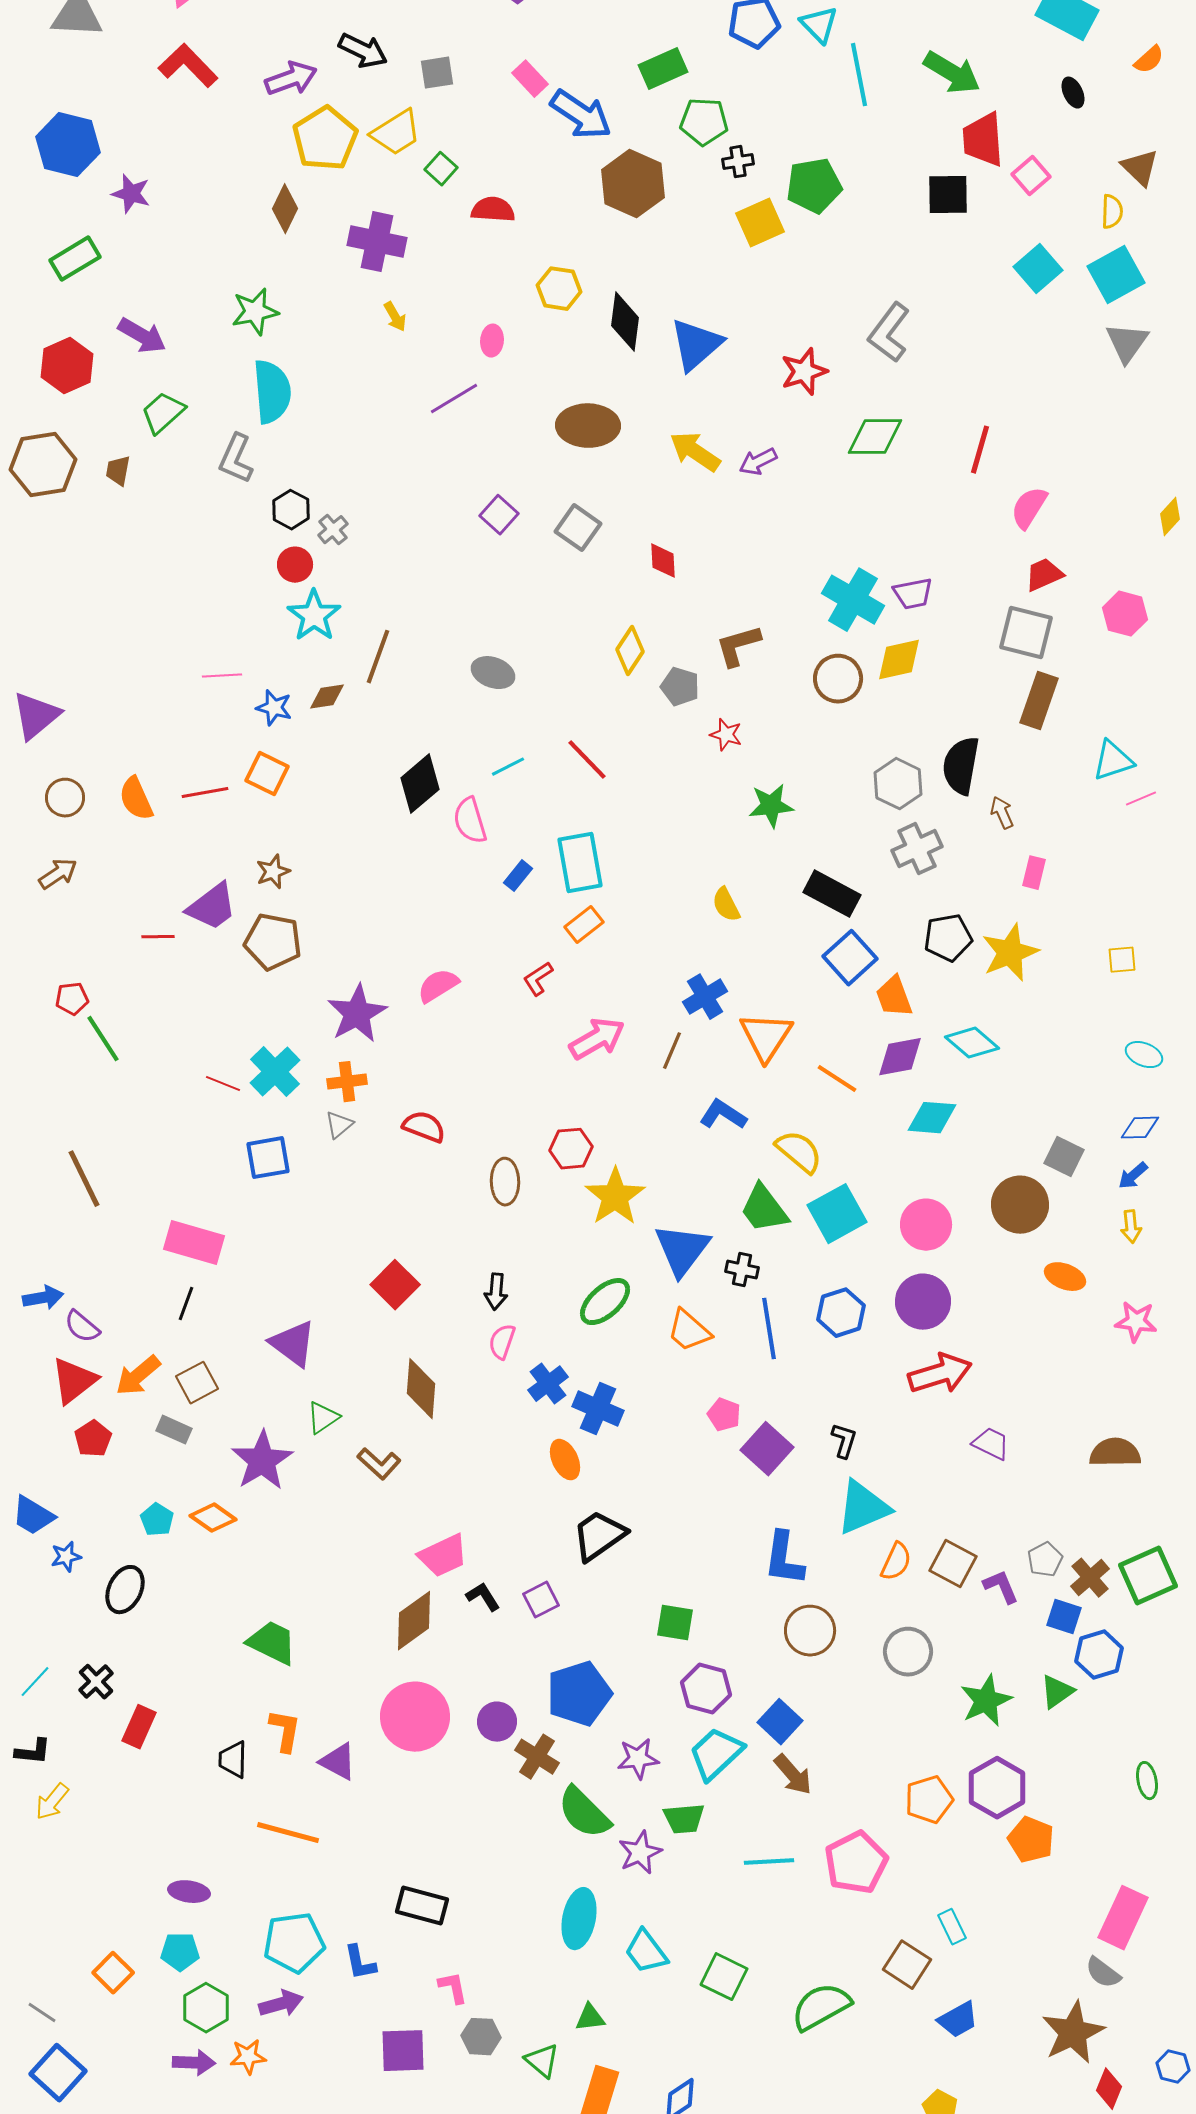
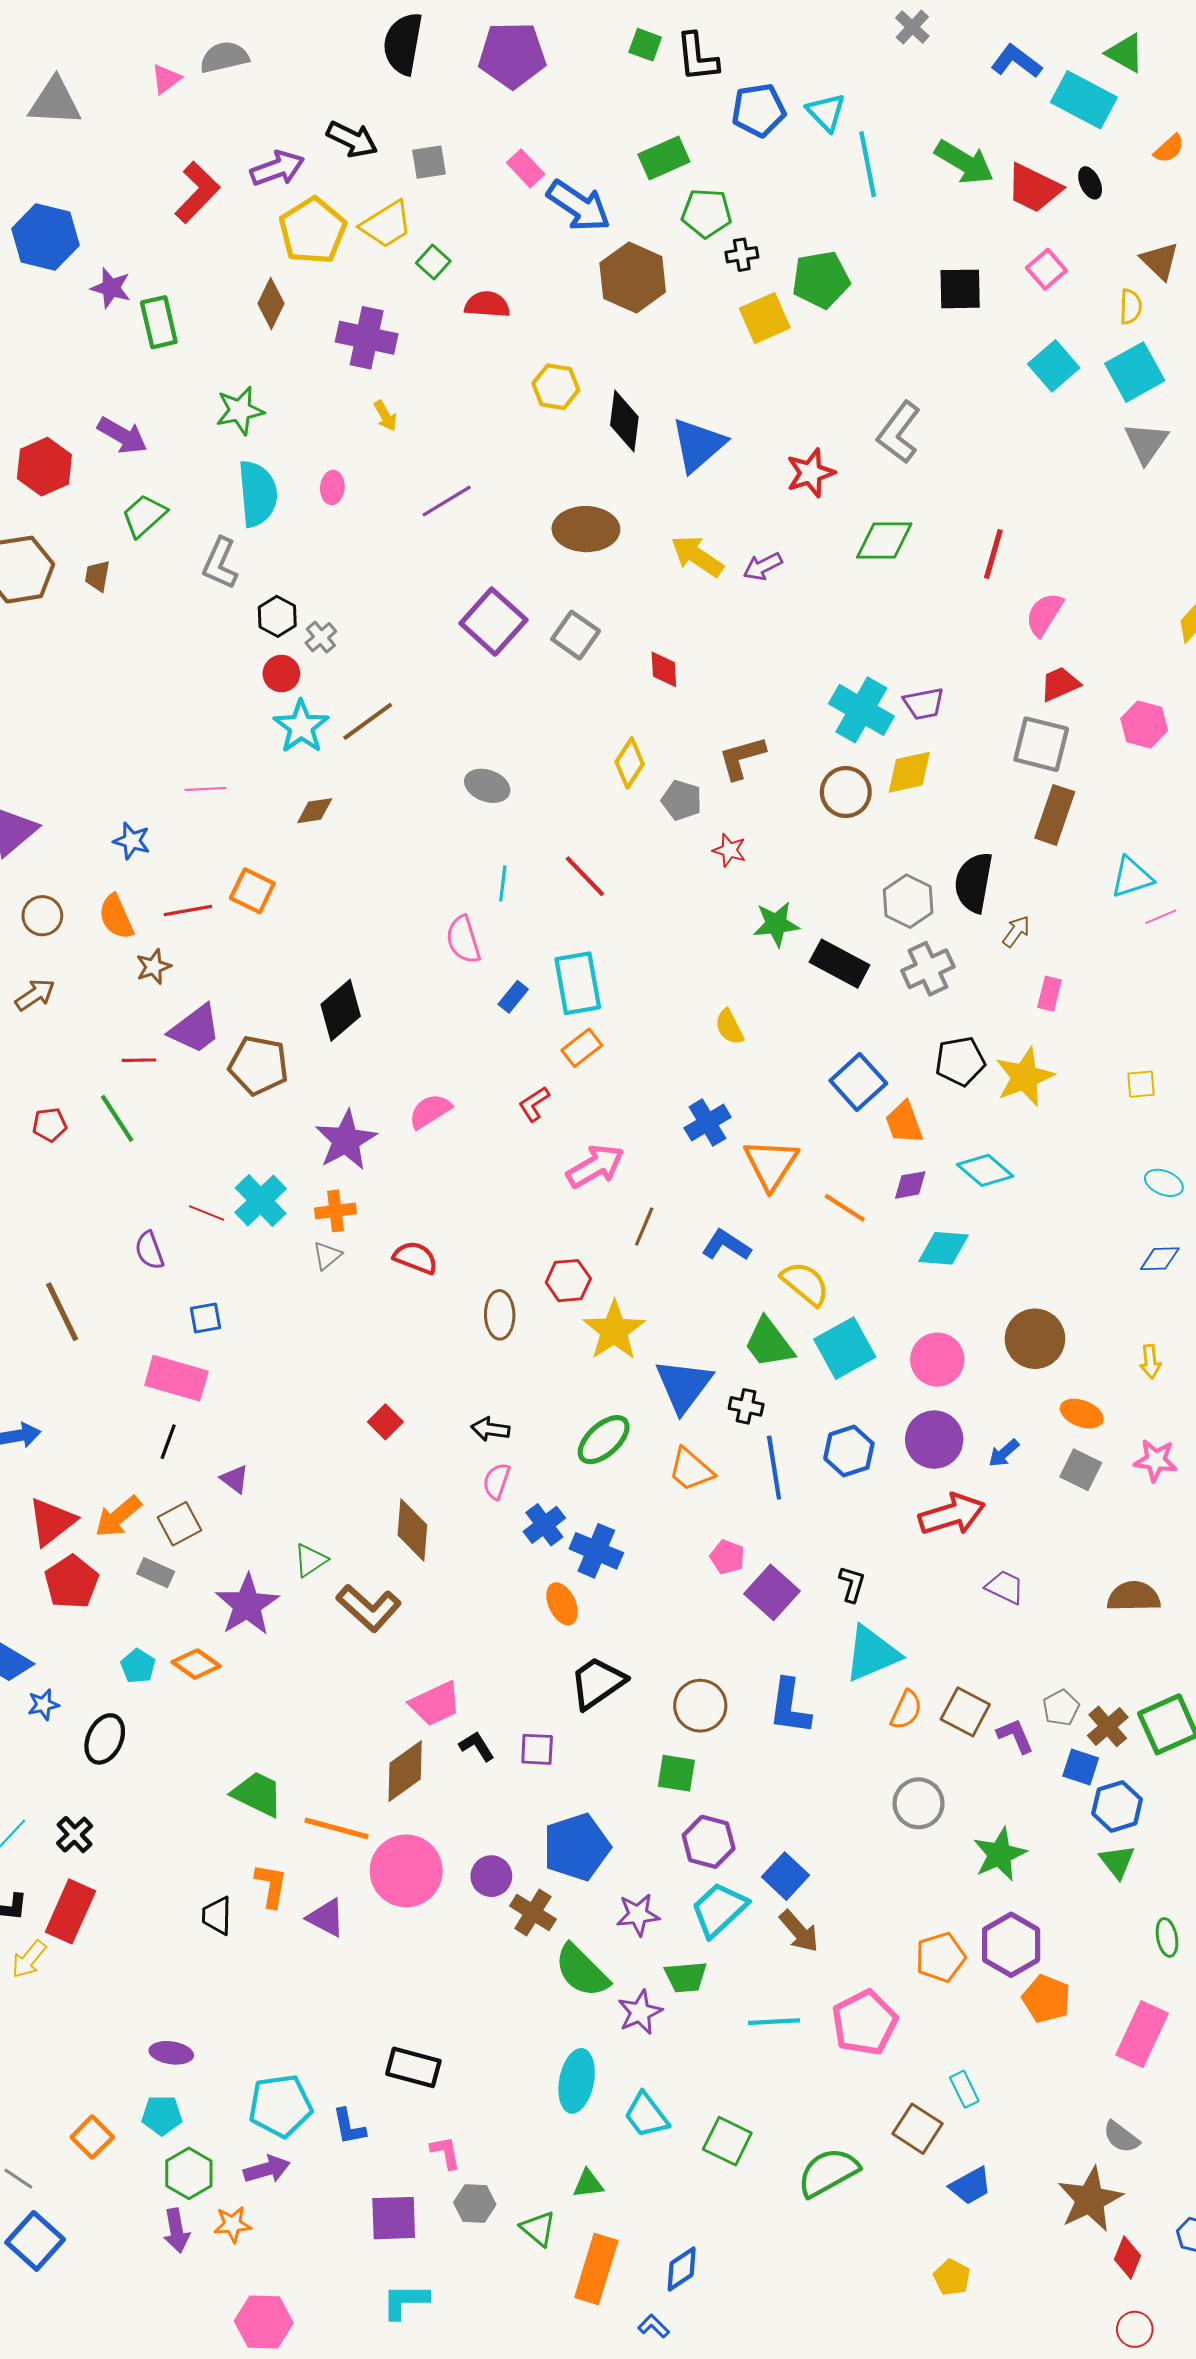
red L-shape: (188, 66) -> (197, 192), moved, turned 88
red trapezoid: (983, 140) -> (1034, 188), moved, turned -60
green rectangle: (75, 259) -> (159, 322), moved, turned -72
pink ellipse: (492, 341) -> (332, 487), moved
purple square: (499, 515) -> (493, 622), size x1.6
brown line: (378, 657) -> (368, 721), moved, turned 34
blue star: (274, 708) -> (132, 841), moved
cyan line: (508, 767) -> (503, 883), turned -56
black diamond: (420, 784) -> (341, 1010), moved
brown arrow: (1002, 813) -> (1016, 931), turned 60
brown star: (273, 872) -> (154, 967), moved
black rectangle: (832, 894) -> (840, 964), moved
green line: (103, 1039) -> (117, 1118), moved
brown line: (672, 1051) -> (644, 1226), moved
purple diamond: (900, 1057) -> (910, 1185), size x0.7
gray square: (1064, 1157) -> (1081, 1470), moved
blue square: (268, 1158) -> (206, 1318), moved, size x0.7
blue arrow: (1133, 1176) -> (1004, 1453), moved
red square: (395, 1285) -> (385, 1422), size x0.7
black arrow: (496, 1292) -> (490, 1429), turned 93
purple semicircle: (82, 1327) -> (149, 1250), moved, turned 30
purple triangle: (293, 1344) -> (235, 1479), moved, size x0.6
red pentagon: (93, 1439) -> (71, 1582), size x1.4
brown L-shape: (379, 1464) -> (369, 1608), size x1.4
purple square: (541, 1600) -> (537, 1749), turned 30
brown circle: (810, 1631) -> (700, 1706), moved
green triangle: (1057, 1692) -> (1117, 1862), moved, turned -33
red rectangle: (139, 1727) -> (70, 1911), moved, size x1.4
orange line: (288, 1833) -> (336, 1828), moved
pink rectangle: (1123, 1918) -> (1142, 2034), moved
purple arrow: (194, 2063) -> (176, 2231), turned 78

